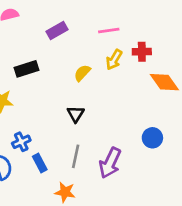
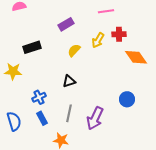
purple rectangle: (57, 30) -> (66, 24), moved
pink line: (109, 30) -> (106, 11), moved
black triangle: (76, 114) -> (69, 81), turned 40
blue cross: (21, 142) -> (39, 97), moved

